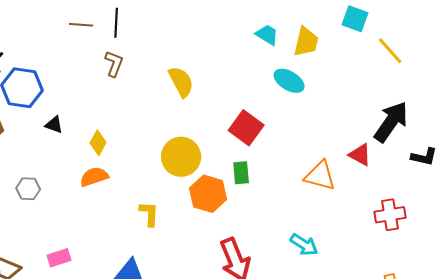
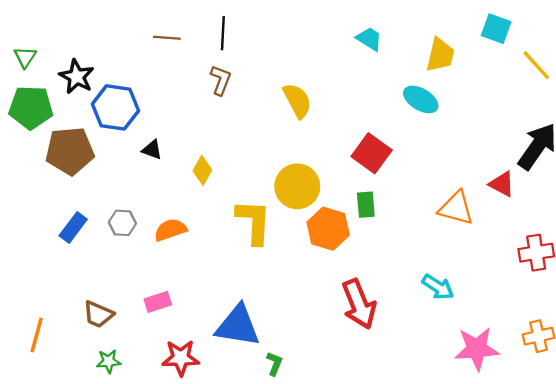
brown line: (81, 25) -> (167, 38), moved
cyan trapezoid: (267, 35) -> (369, 39), moved
orange semicircle: (94, 177) -> (170, 230), moved
yellow L-shape: (149, 214) -> (254, 222), moved, size x1.6

